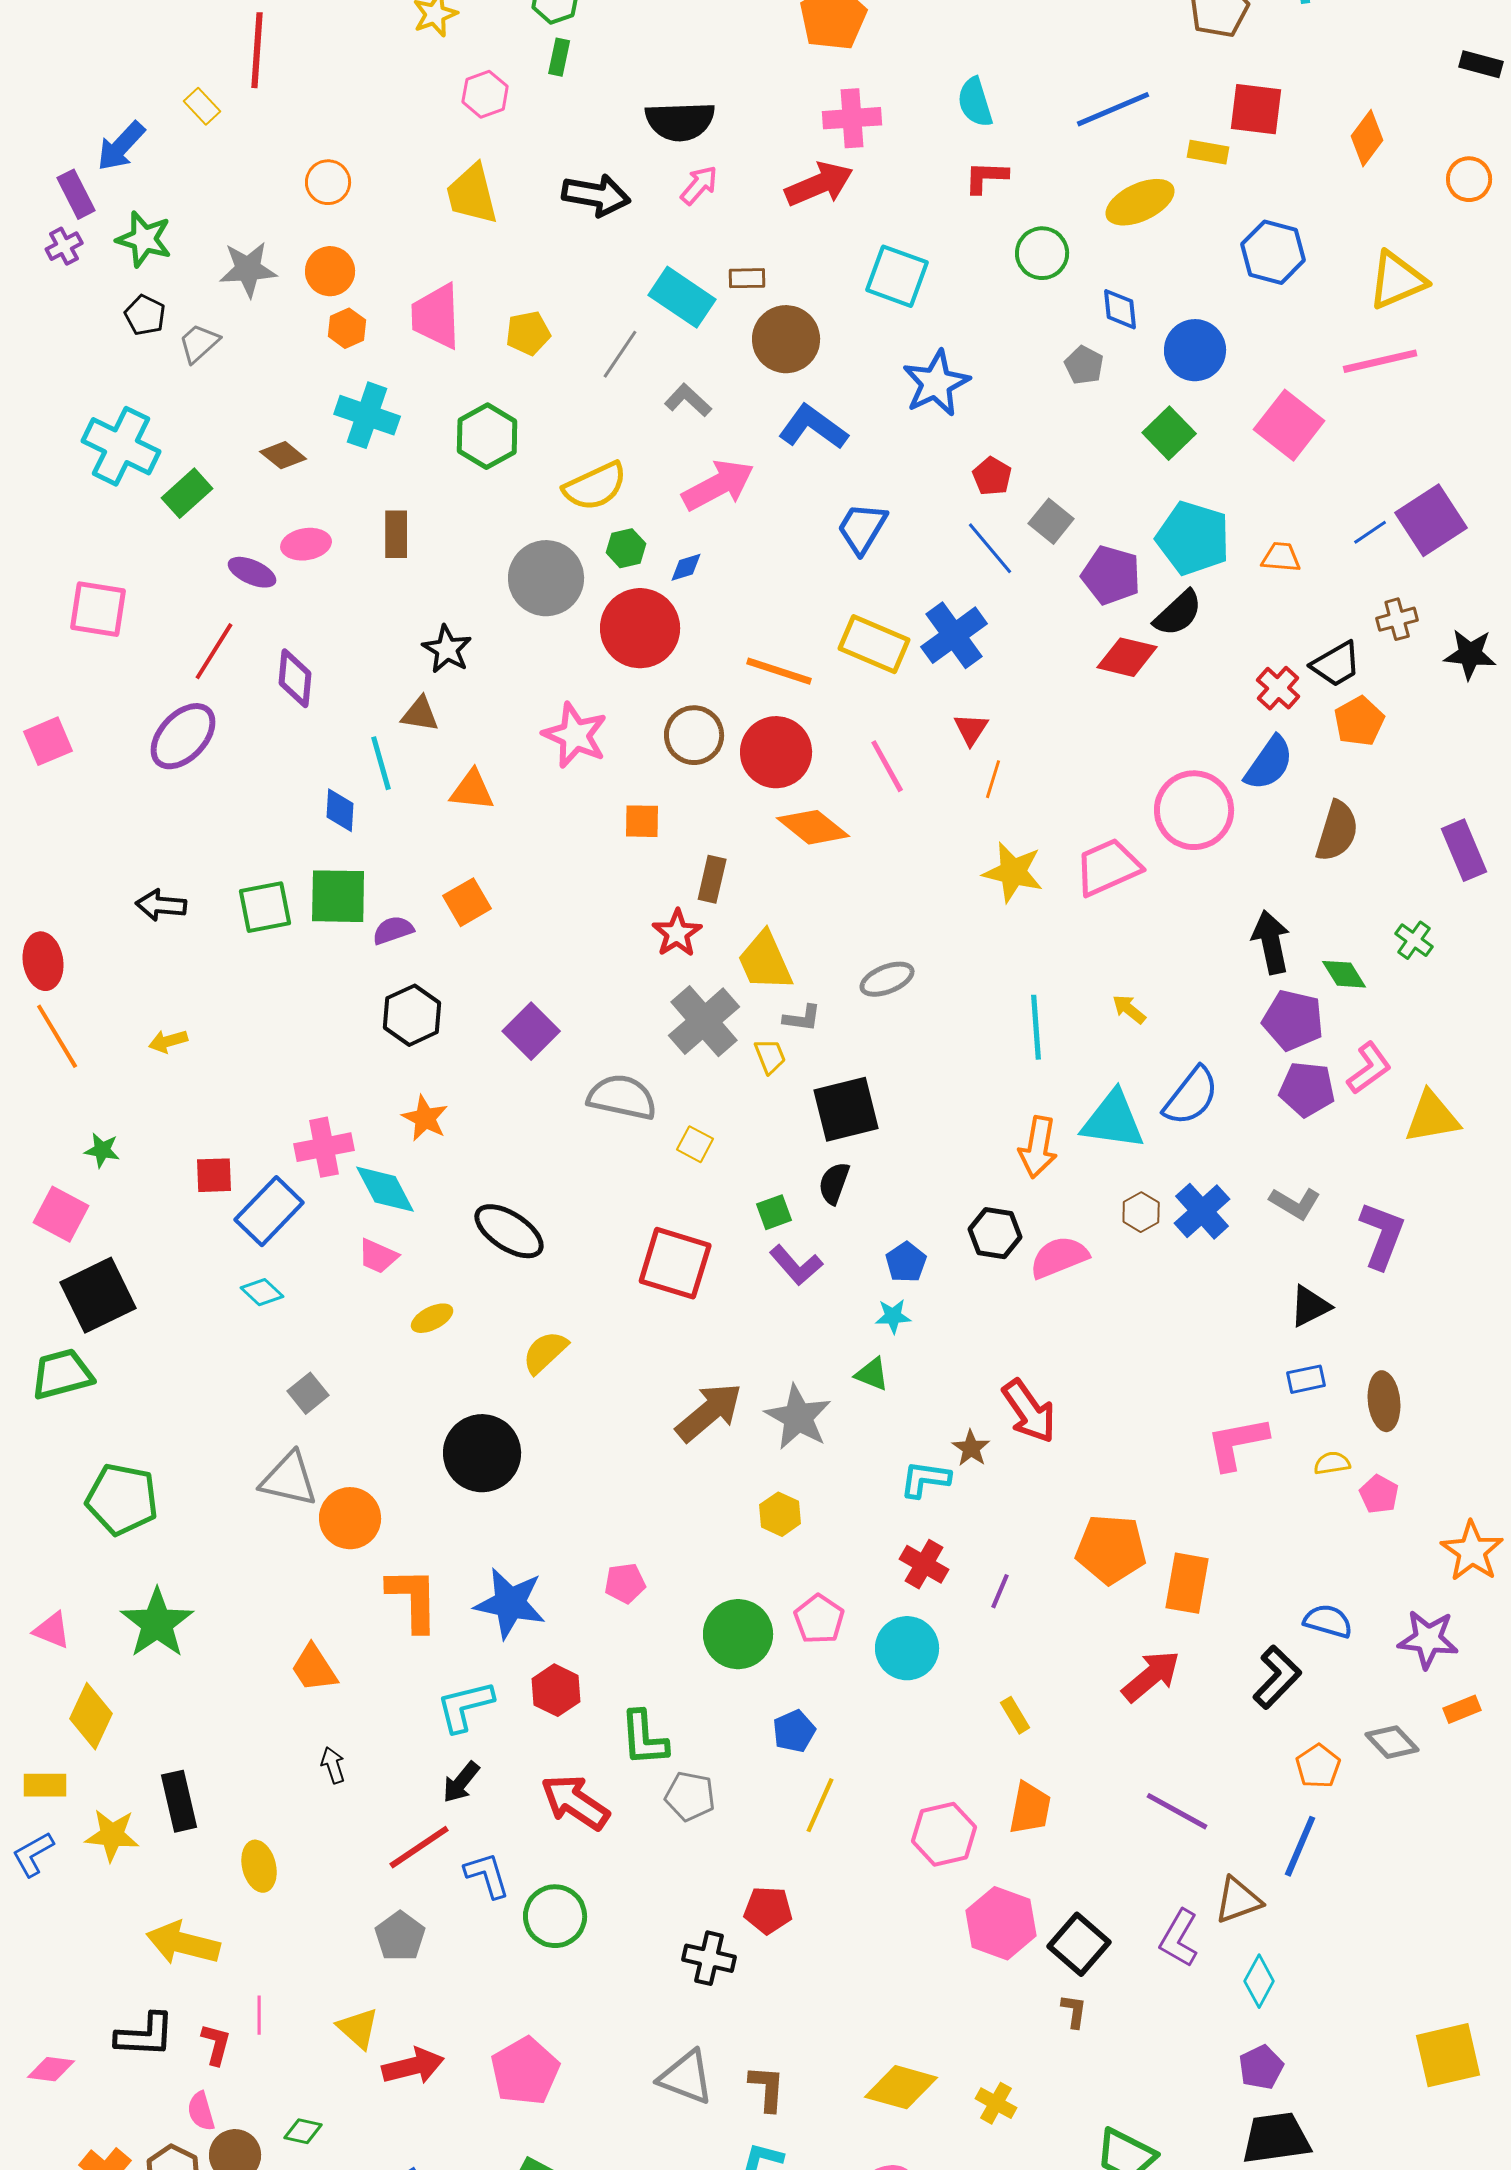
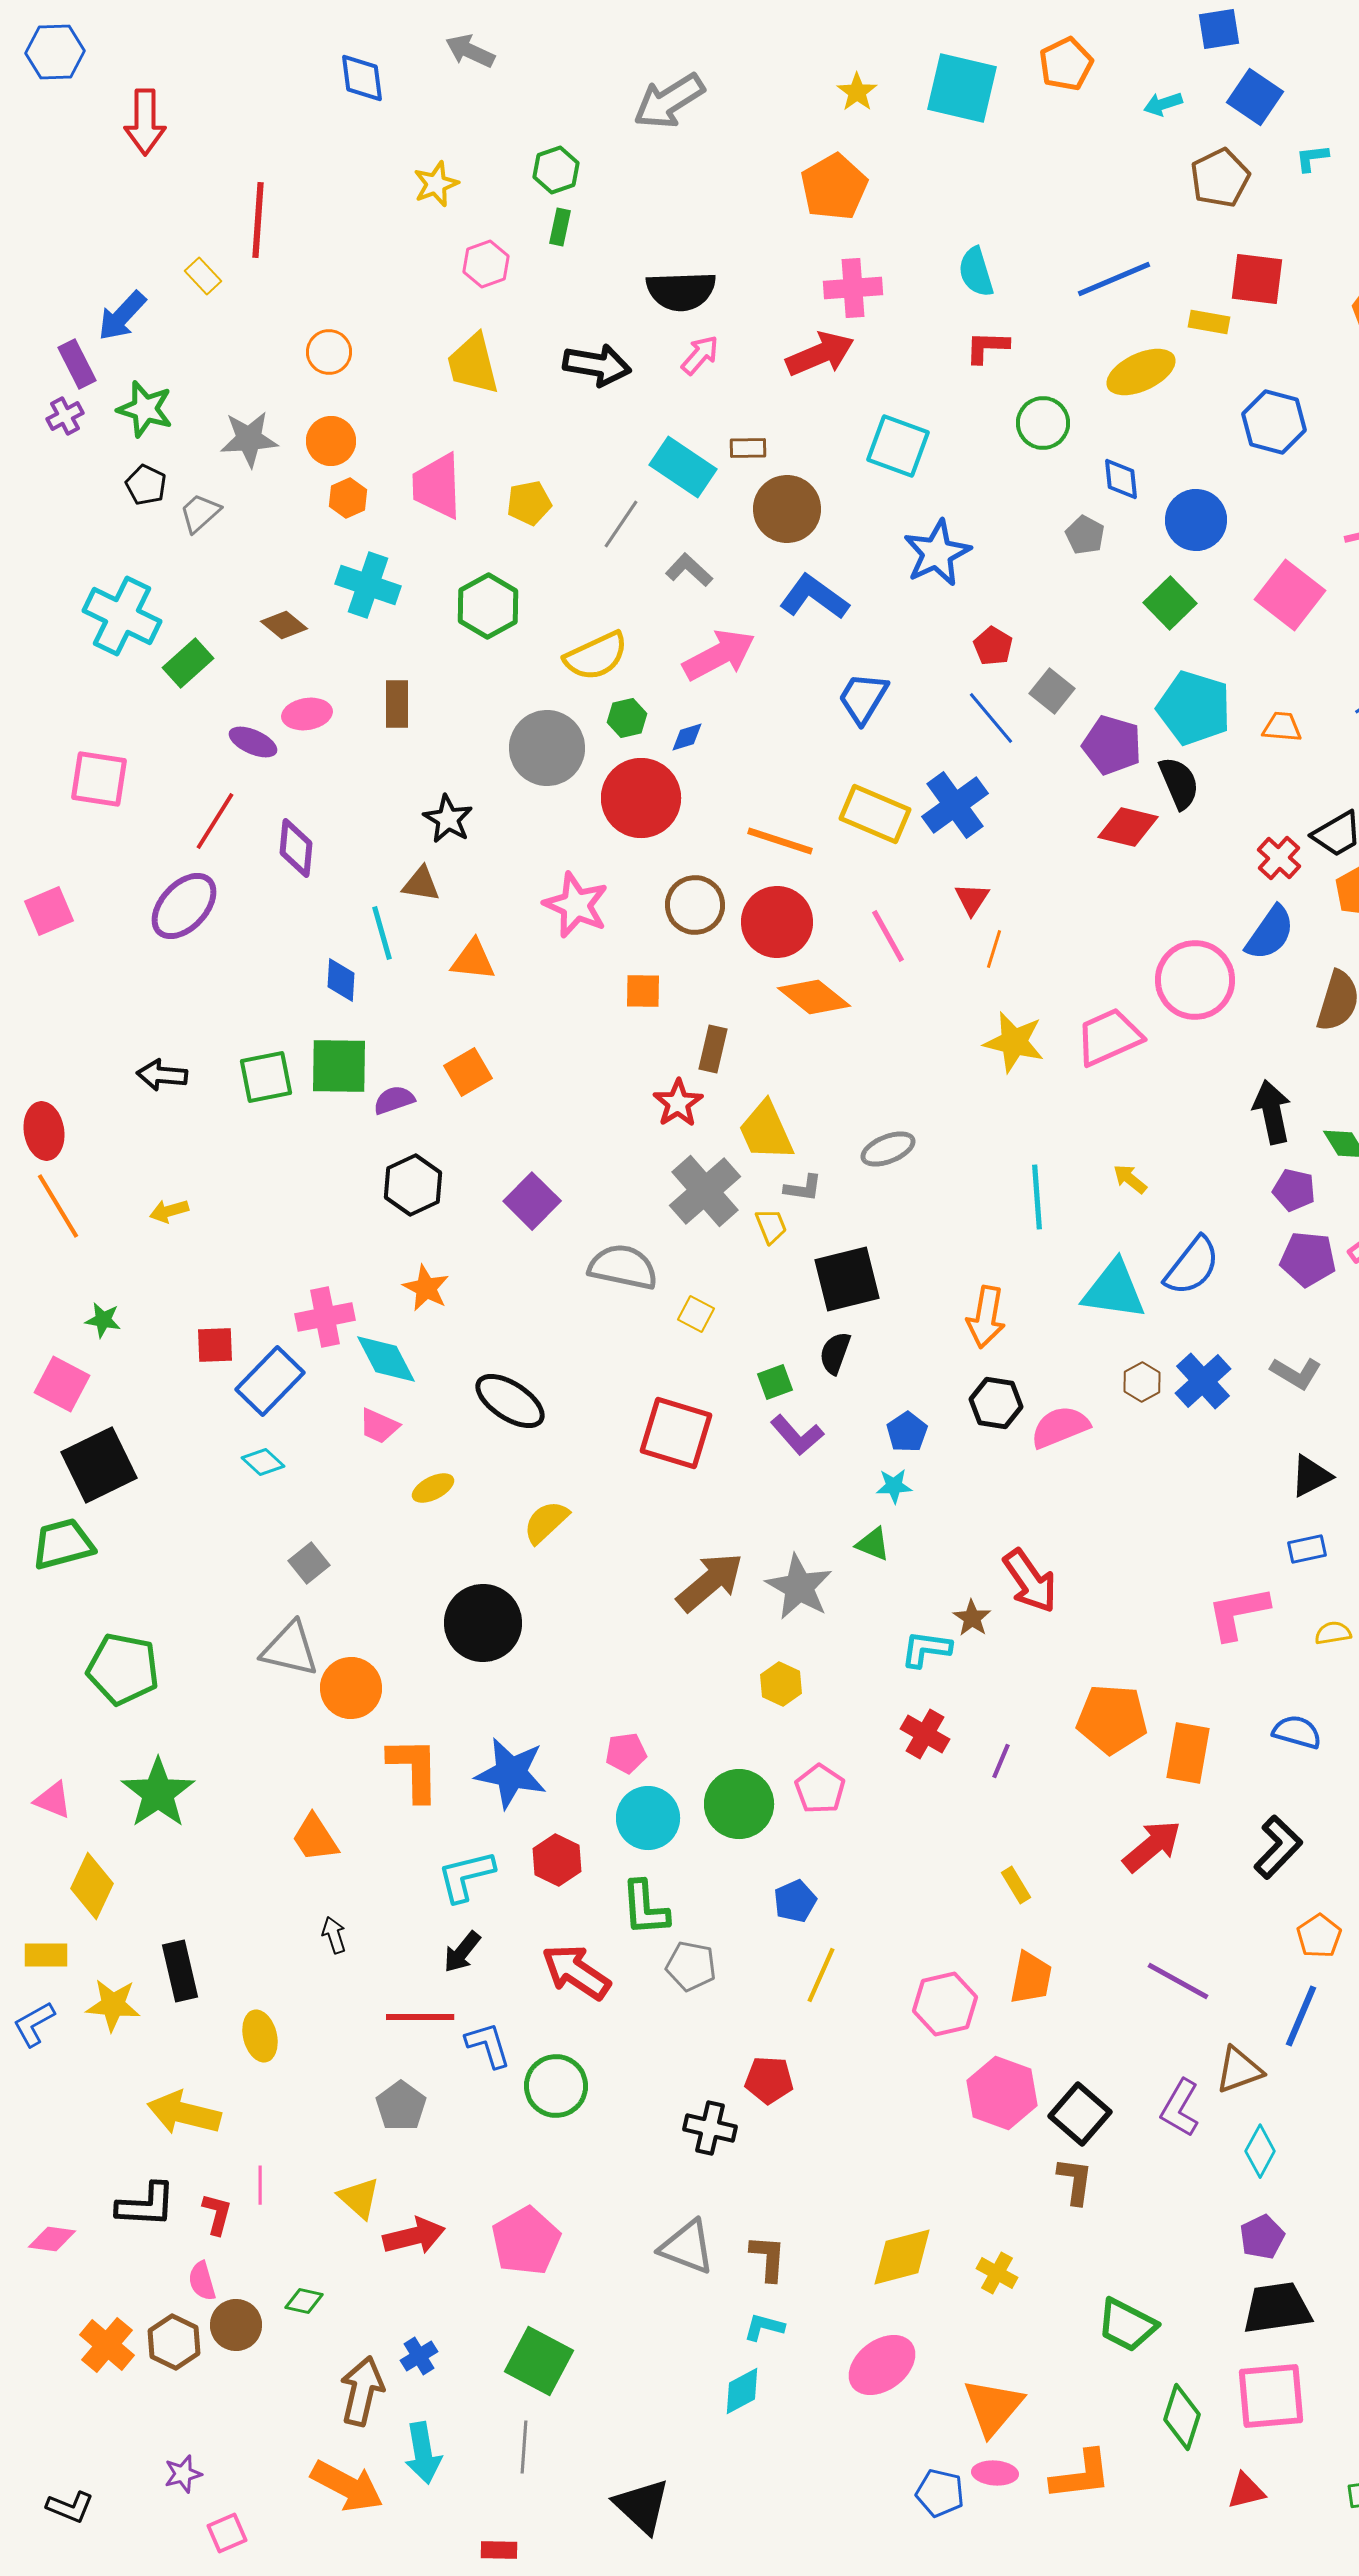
black semicircle: (1178, 613) -> (1179, 783), turned -70
purple pentagon: (1293, 1020) -> (1294, 1190), size x0.7
orange arrow: (1038, 1147) -> (986, 1317), moved
blue semicircle: (1328, 1621) -> (1297, 1732), moved
cyan circle: (907, 1648) -> (648, 1818), moved
red line: (419, 1847) -> (420, 2017), turned 34
brown L-shape: (1074, 2011) -> (1075, 2181), size x1.4
yellow diamond: (901, 2087) -> (902, 2257), turned -30

